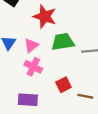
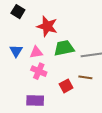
pink triangle: (31, 45) -> (36, 52), turned 32
brown line: (85, 96) -> (85, 77), moved

